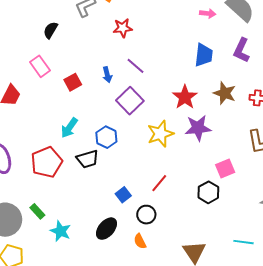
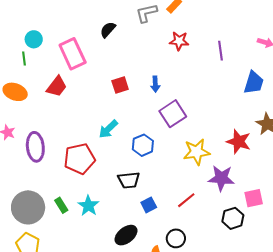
pink rectangle: (40, 66) -> (73, 54), moved, size x1.4
purple line: (135, 66) -> (220, 51), moved, turned 30
red star: (185, 97) -> (239, 142), moved, turned -30
purple star: (198, 128) -> (221, 178), moved
black trapezoid: (88, 159) -> (129, 180), moved
black circle: (146, 215) -> (176, 238), moved
cyan star: (61, 231) -> (88, 206), moved

